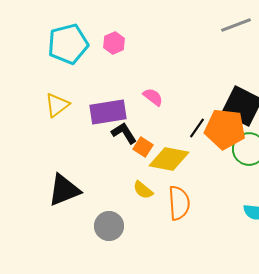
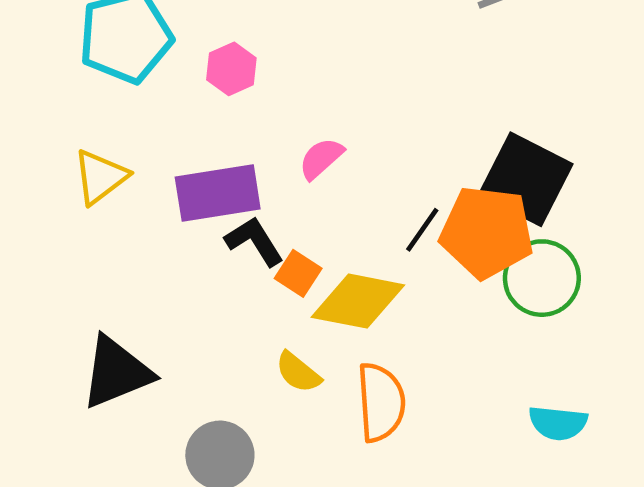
pink hexagon: (114, 43) -> (231, 69), moved
pink semicircle: (153, 97) -> (321, 158), turned -80

